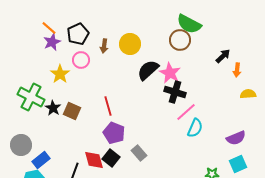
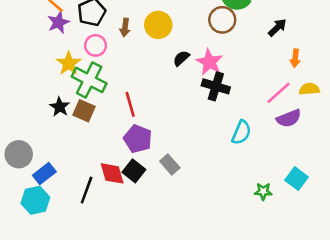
black arrow: (223, 56) -> (277, 27), moved
black semicircle: (148, 70) -> (181, 58), size x0.6
green cross: (31, 97) -> (89, 80), moved
pink line: (186, 112) -> (279, 93), moved
purple semicircle: (236, 138) -> (289, 118), moved
cyan square: (238, 164) -> (296, 179), turned -30

